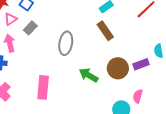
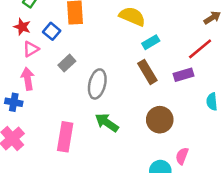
gray rectangle: (30, 28) -> (67, 63), moved
purple rectangle: (141, 64) -> (183, 75), moved
green arrow: (89, 75) -> (107, 123), moved

